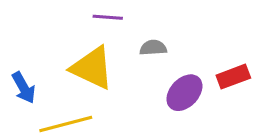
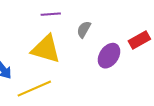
gray semicircle: (153, 48) -> (84, 29), turned -48

